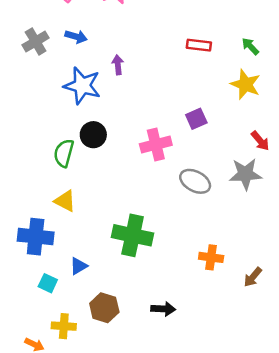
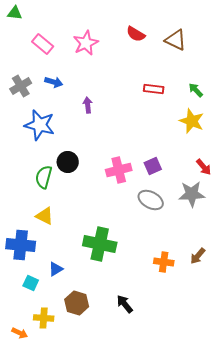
blue star: (82, 86) -> (40, 125), moved
purple square: (196, 119) -> (153, 166), moved
brown arrow: (253, 277) -> (198, 256), moved
black arrow: (163, 309) -> (125, 304), turned -132

